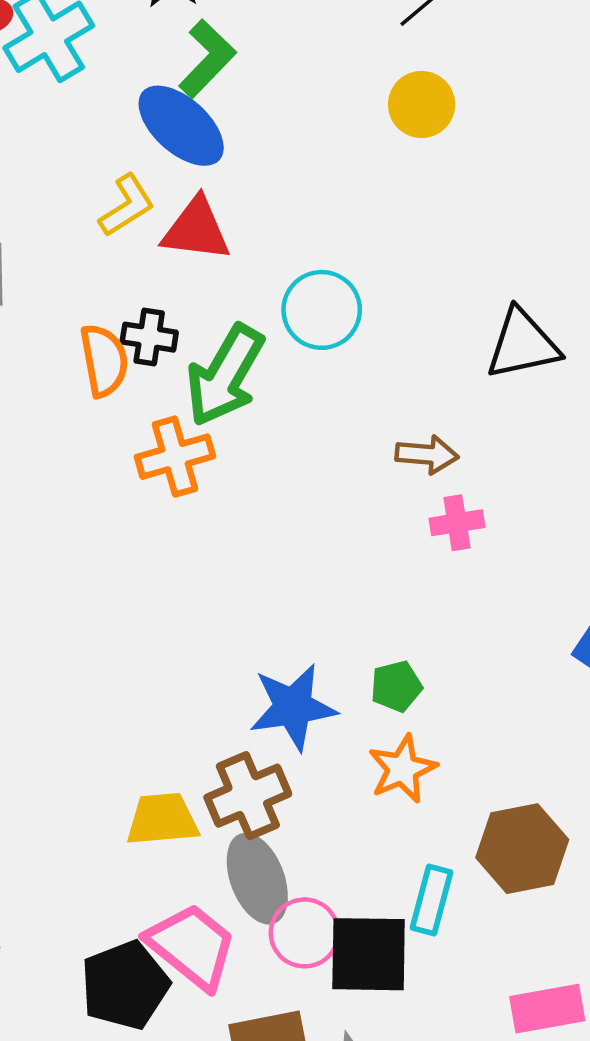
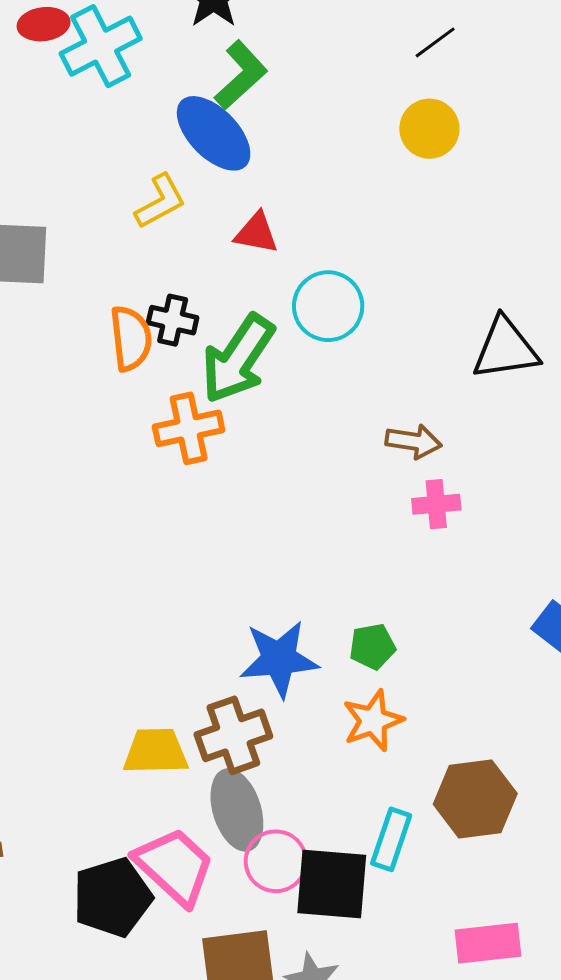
red triangle: (196, 230) -> (256, 233), moved, size x0.7

